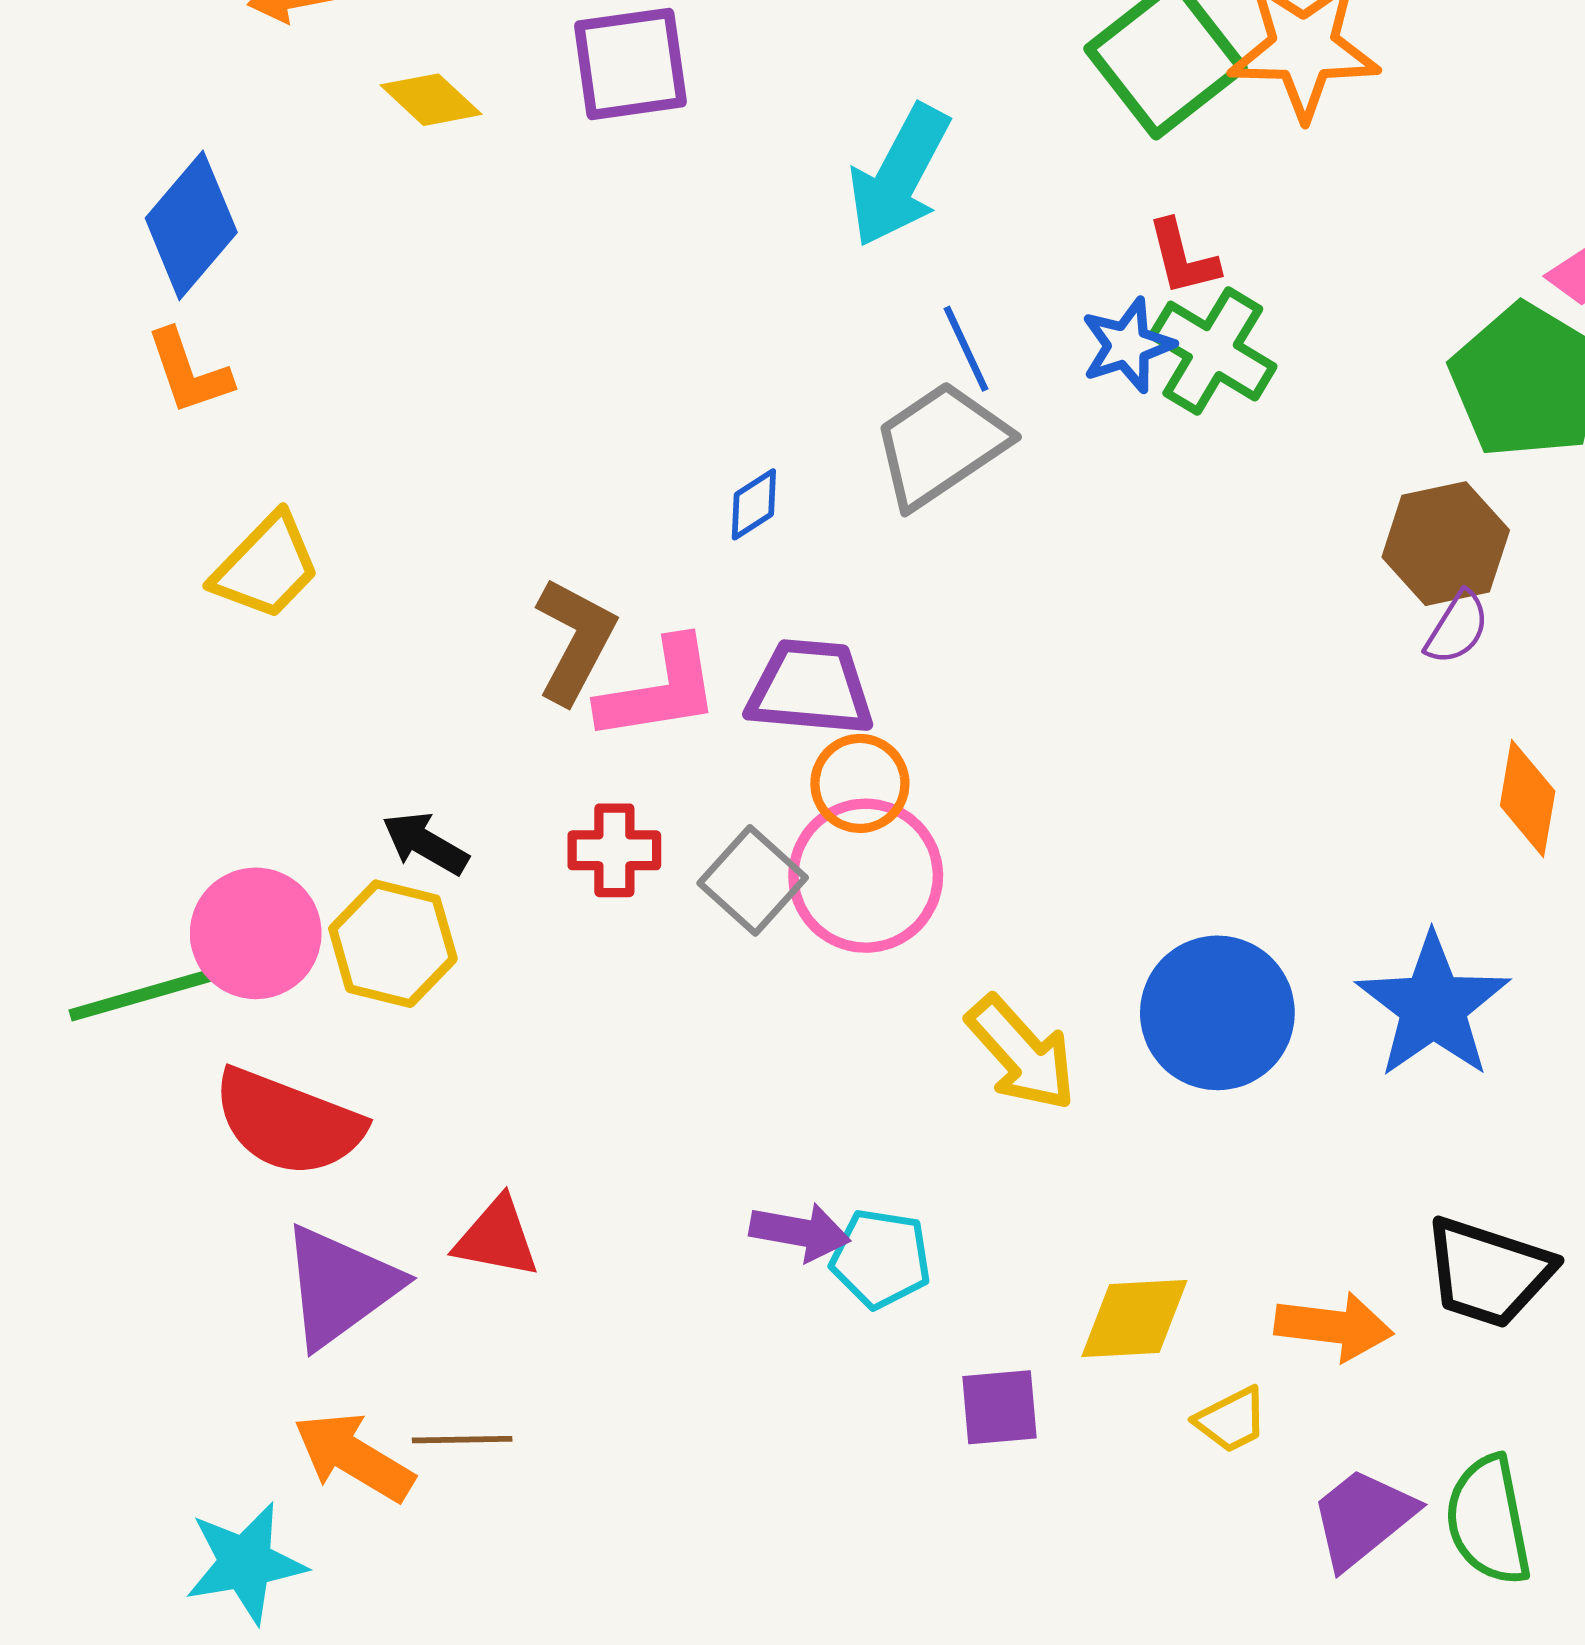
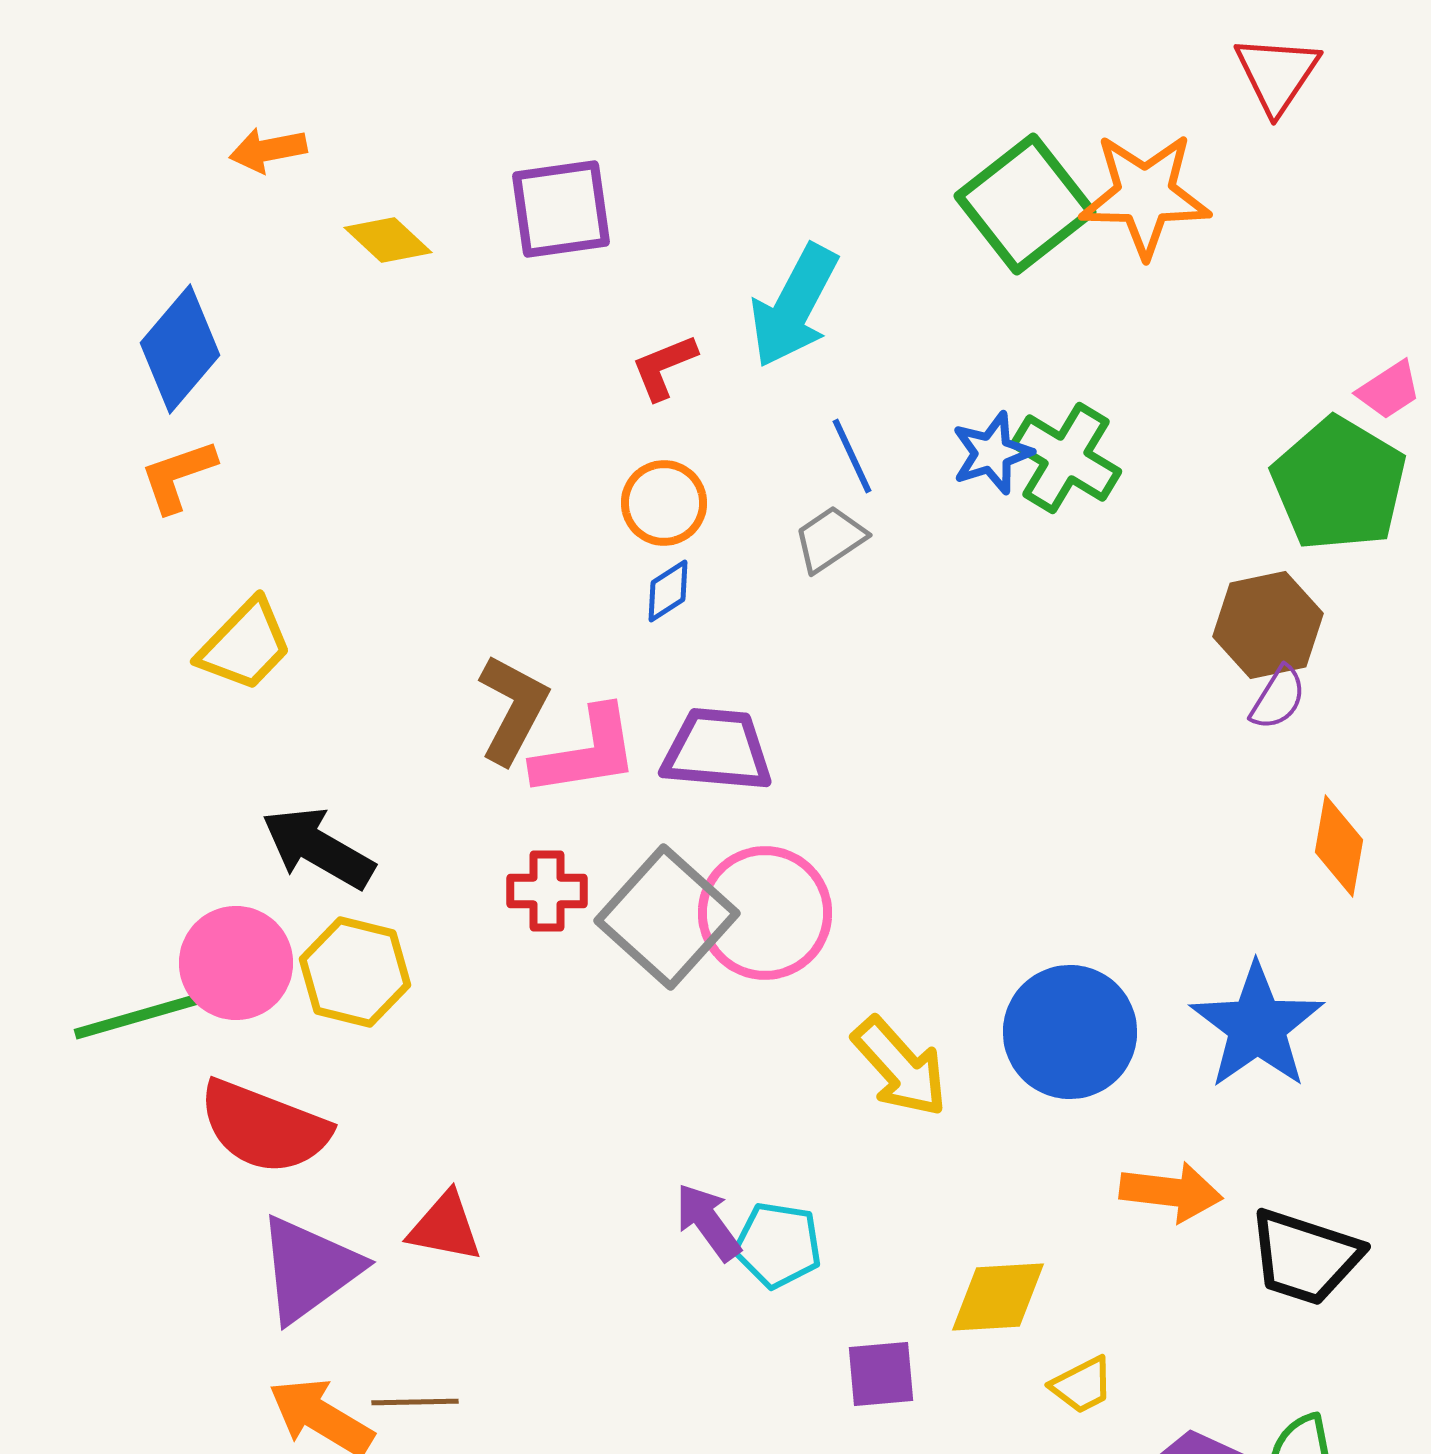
red L-shape: (1183, 258) -> (664, 367), moved, turned 82
orange L-shape: (189, 372) -> (178, 476), turned 90
gray trapezoid: (941, 444) -> (830, 539), size x0.6
orange circle: (860, 783) -> (664, 503), moved
black arrow: (425, 843) -> (318, 848), moved, size x1.5
gray square: (753, 880) -> (667, 917), size x1.5
purple arrow: (800, 1232) -> (708, 1222), turned -136
orange arrow: (1334, 1327) -> (1171, 1192), moved

